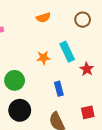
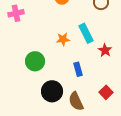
black circle: (20, 110) -> (52, 91), moved
red square: (88, 112) -> (106, 92), turned -32

